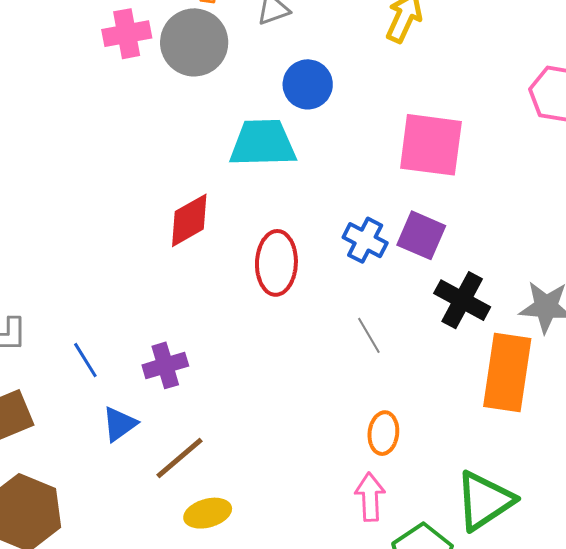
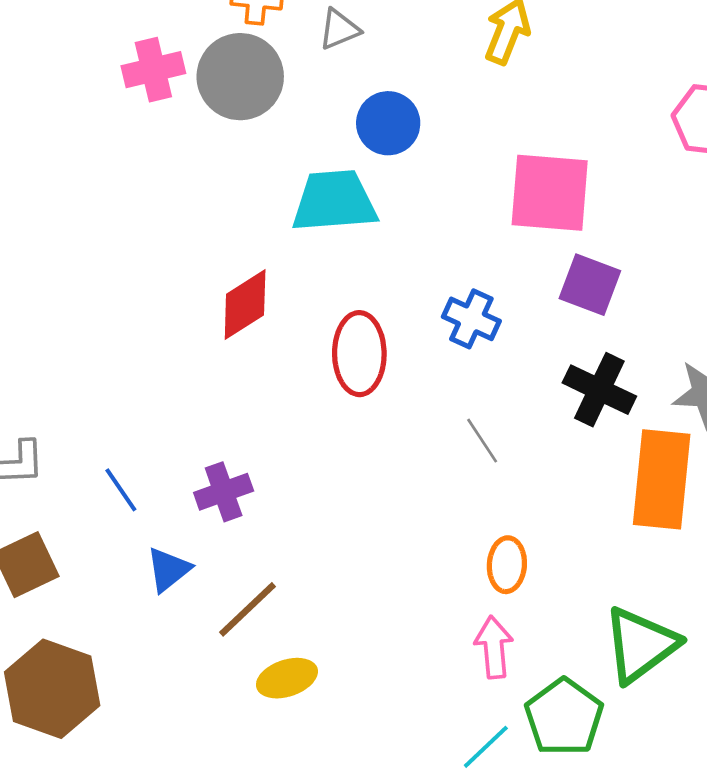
purple square: (421, 235) -> (590, 285), moved

